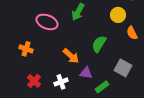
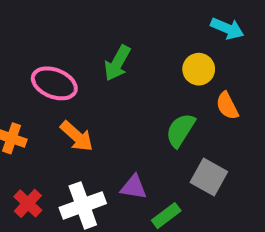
green semicircle: (99, 44) -> (180, 130), moved
orange arrow: (71, 56) -> (77, 136), moved
white cross: (61, 82) -> (83, 205), size x1.5

